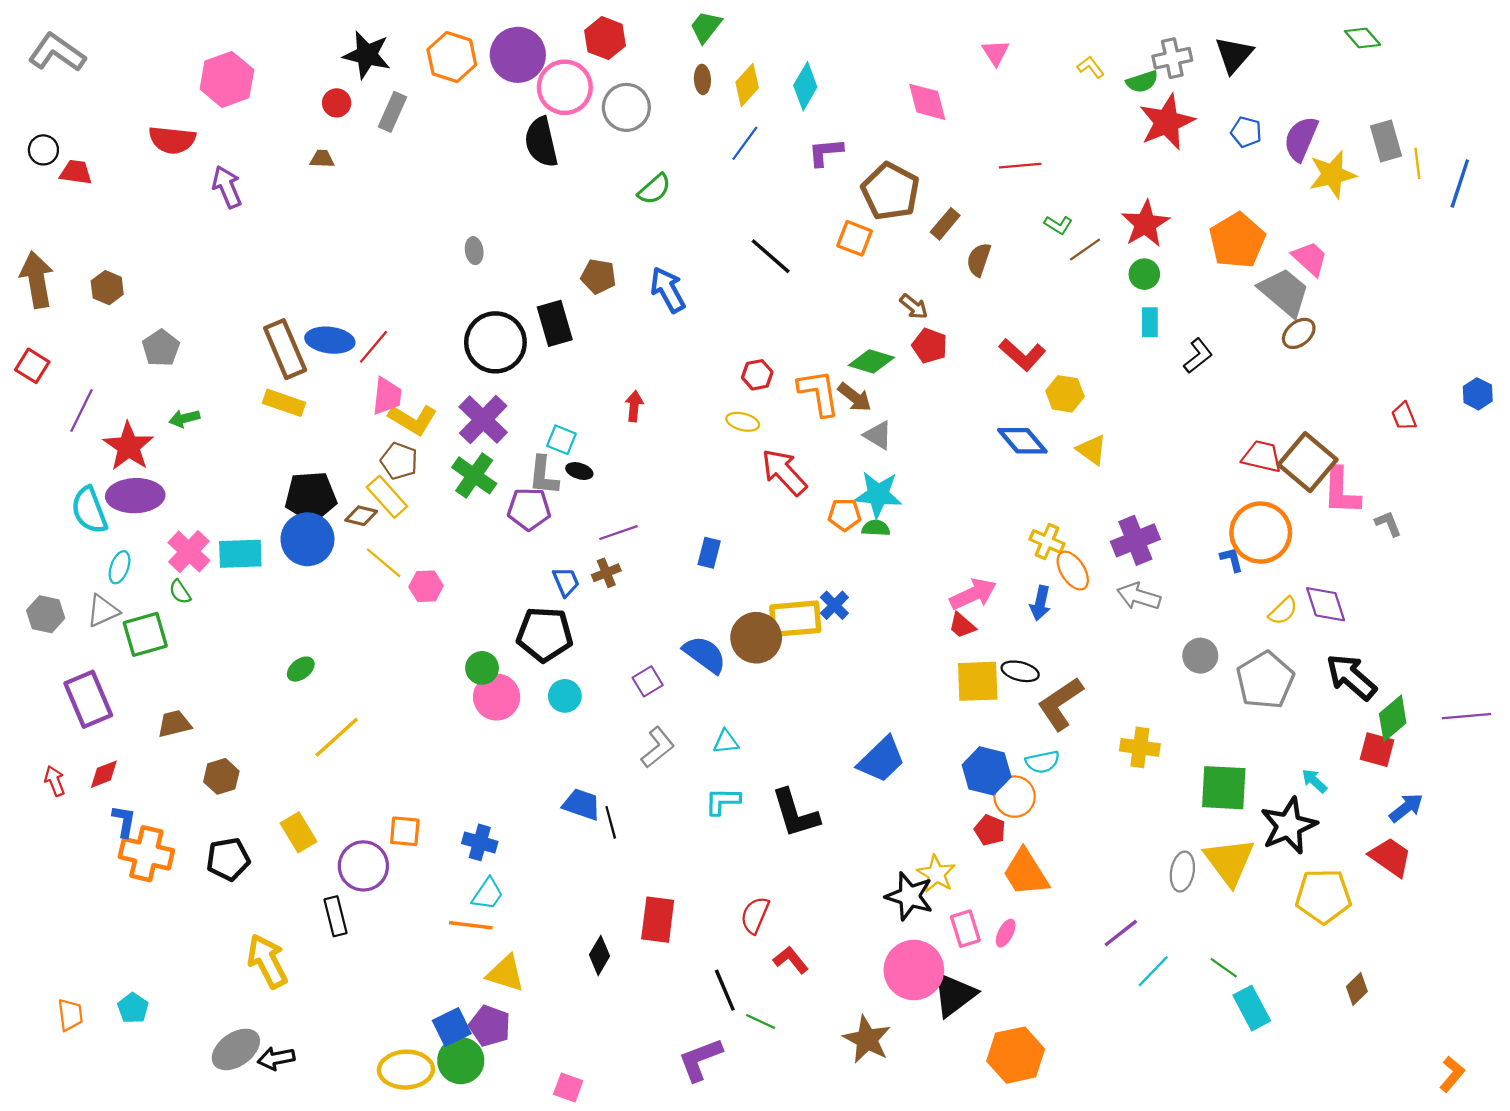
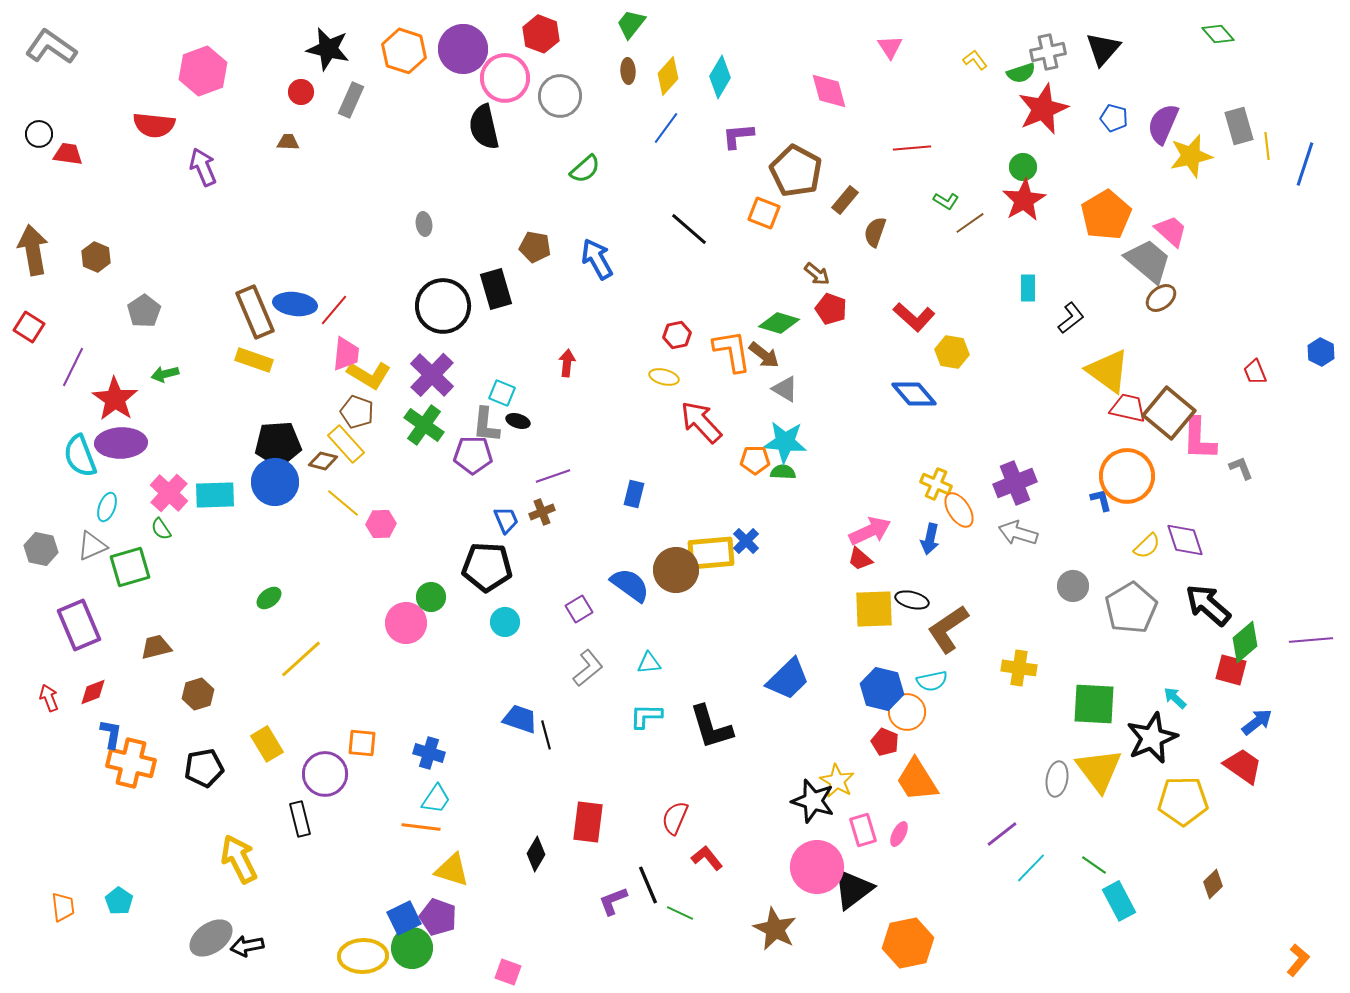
green circle: (1144, 274) -> (1023, 167), moved
yellow triangle: (1092, 450) -> (1108, 371), moved, size x1.6
pink circle: (497, 697) -> (406, 623), moved
purple L-shape: (700, 1060) -> (613, 901), moved, size x0.7

